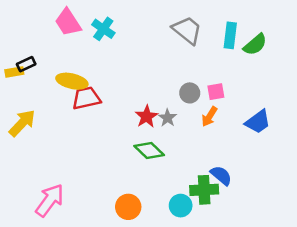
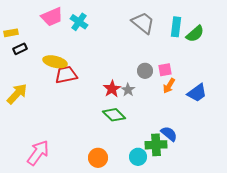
pink trapezoid: (68, 22) -> (52, 17), turned -80
yellow rectangle: (14, 72) -> (11, 33), moved
orange arrow: (209, 117) -> (169, 86), moved

